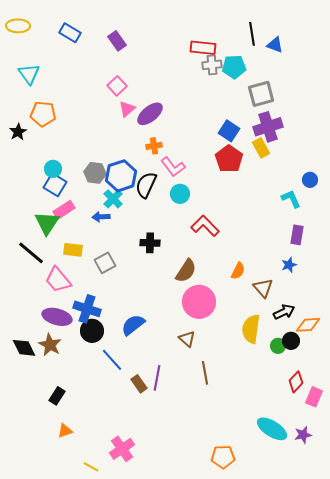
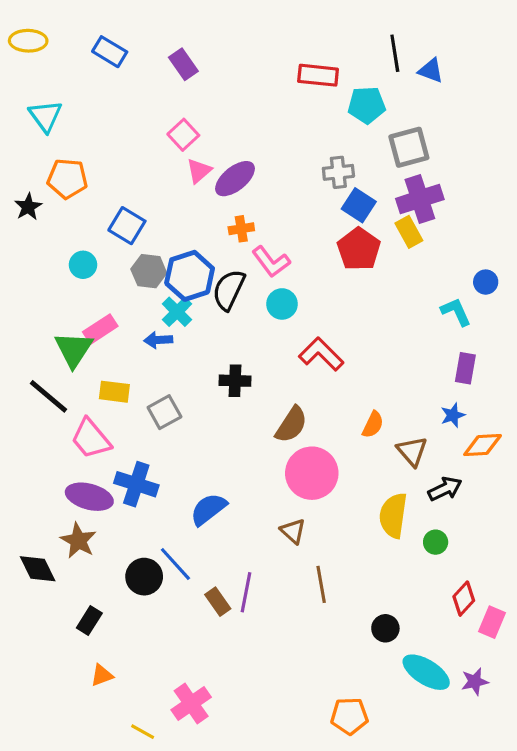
gray cross: (212, 65) -> (338, 172), moved
blue square: (55, 185) -> (127, 226), moved
orange diamond: (308, 325) -> (483, 445), moved
black circle: (92, 331) -> (144, 577), moved
black circle: (291, 341) -> (385, 628), moved
black diamond: (24, 348) -> (38, 569), moved

